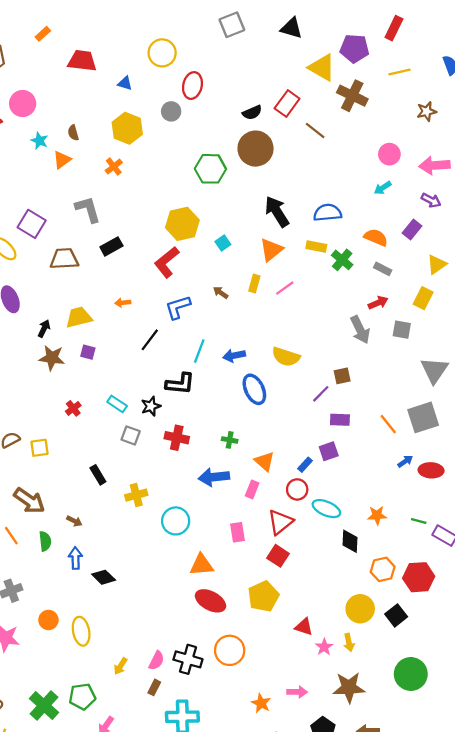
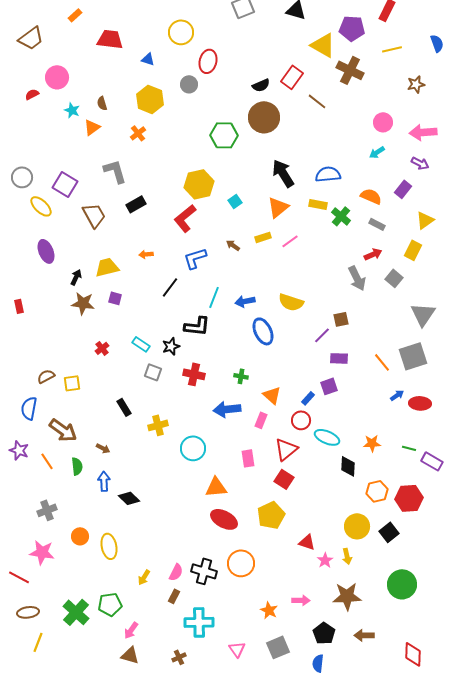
brown trapezoid: (64, 259) -> (94, 215), turned 64
yellow rectangle: (254, 284) -> (263, 237), turned 56
gray square: (402, 330) -> (394, 278), turned 30

